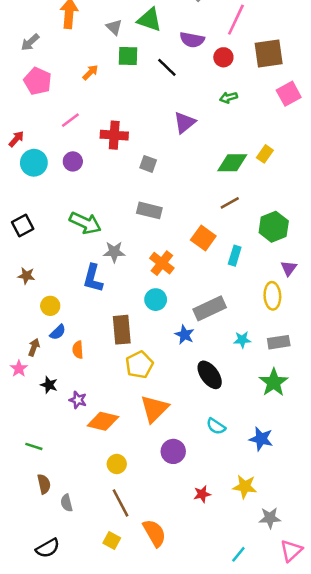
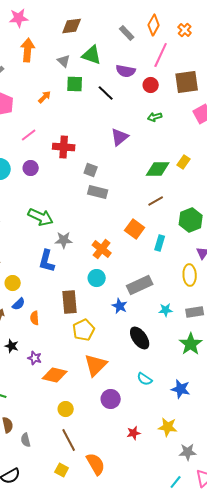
gray rectangle: (149, 210) -> (98, 192), moved
cyan line: (238, 554) -> (176, 482), moved

